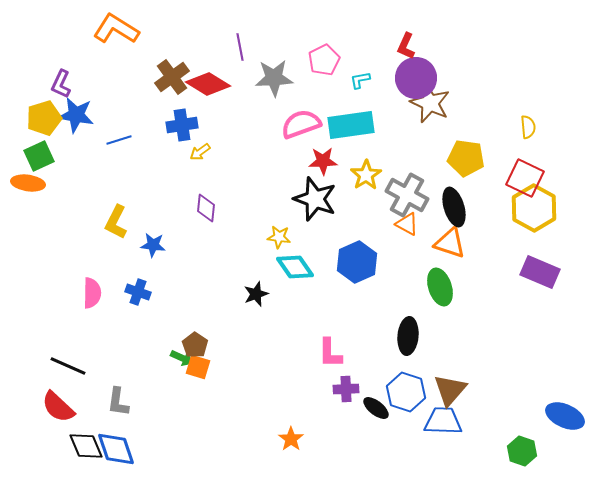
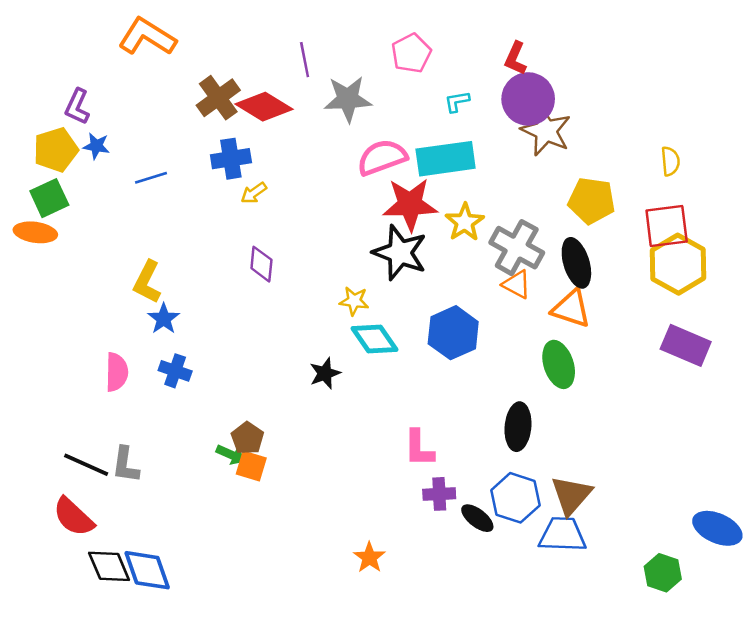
pink pentagon: (324, 60) -> (411, 53), moved
blue star: (76, 115) -> (96, 146), size x0.6
red star: (323, 161) -> (410, 204), size x1.5
red square: (525, 178) -> (667, 226), turned -33
blue star: (153, 245) -> (164, 319), moved, turned 30
gray L-shape: (118, 402) -> (126, 465), moved

